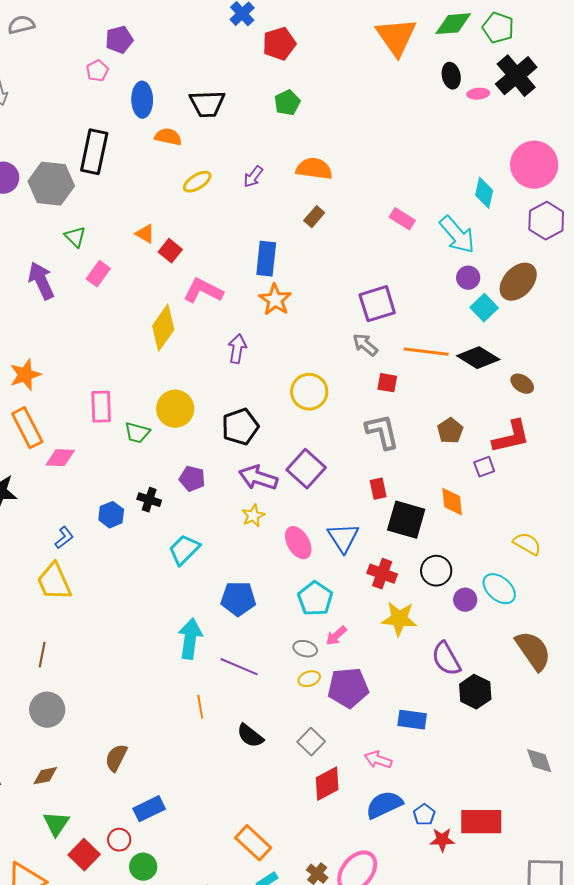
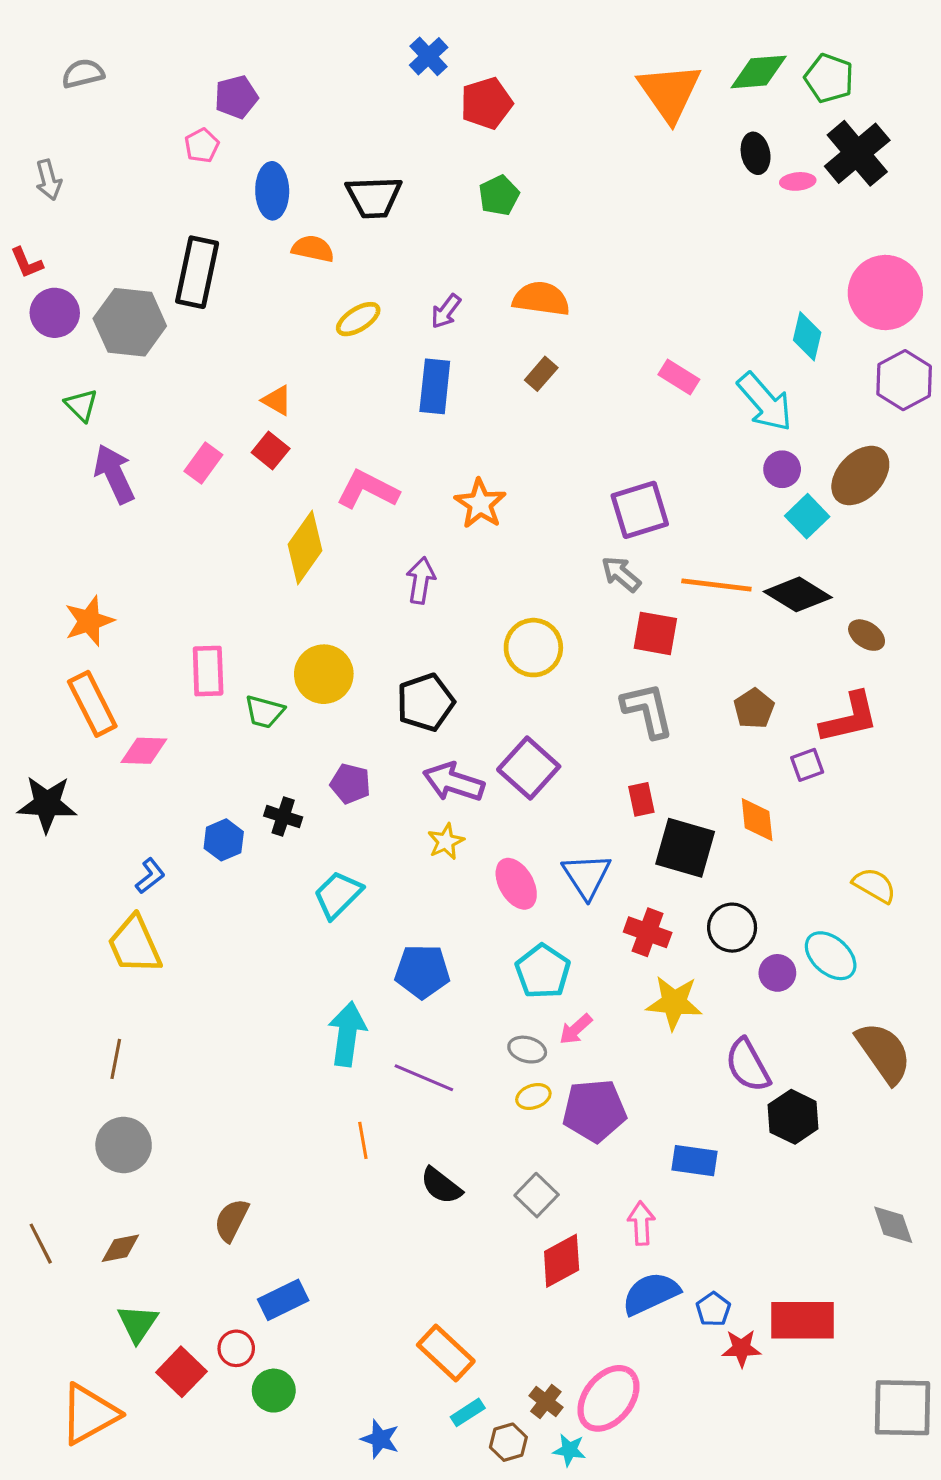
green triangle: (75, 237) -> (81, 405), moved
red square: (170, 251) -> (271, 450), moved
blue rectangle: (266, 259) -> (435, 386), moved
red square: (387, 383) -> (655, 633), size x1.4
pink arrow: (378, 760) -> (641, 1223), turned 68

